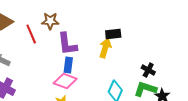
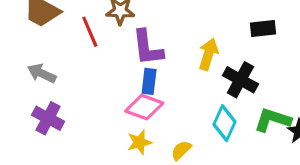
black rectangle: (113, 34) -> (263, 28), moved
black cross: (148, 70) -> (240, 80), moved, size x1.5

